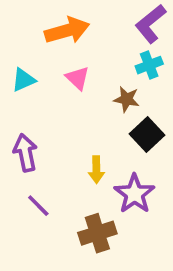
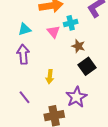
cyan cross: (149, 65) -> (71, 23), moved
purple arrow: (25, 153) -> (23, 54), moved
yellow arrow: (96, 170) -> (50, 77), moved

